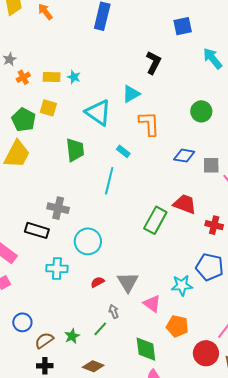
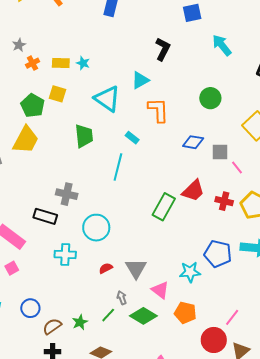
red trapezoid: (185, 204) -> (193, 191), turned 115
red cross: (214, 225) -> (224, 201), moved
green diamond: (146, 349) -> (143, 316), moved, turned -52

